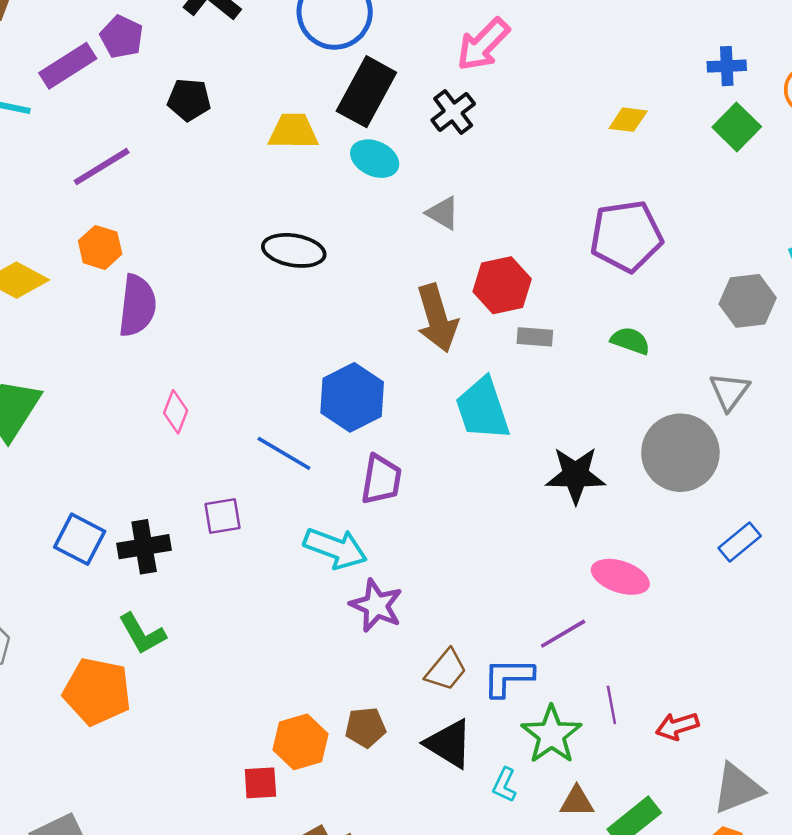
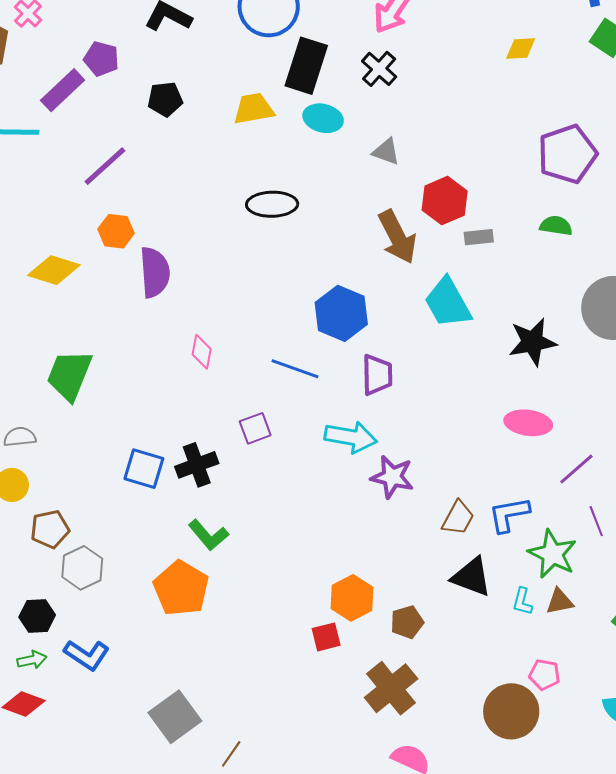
purple pentagon: (626, 236) -> (567, 154), moved
pink ellipse: (620, 577) -> (528, 423), moved
purple line: (563, 634) -> (576, 469), moved
orange pentagon: (97, 691) -> (181, 588), turned 30
brown pentagon: (365, 727) -> (407, 622), moved
brown triangle: (577, 802) -> (560, 601), moved

